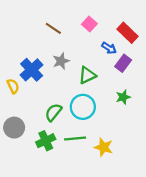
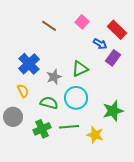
gray star: (61, 61) -> (54, 77), moved
yellow semicircle: (13, 86) -> (23, 91), moved
green star: (123, 97) -> (113, 111), moved, size x1.5
green semicircle: (53, 112) -> (49, 103), turned 66

